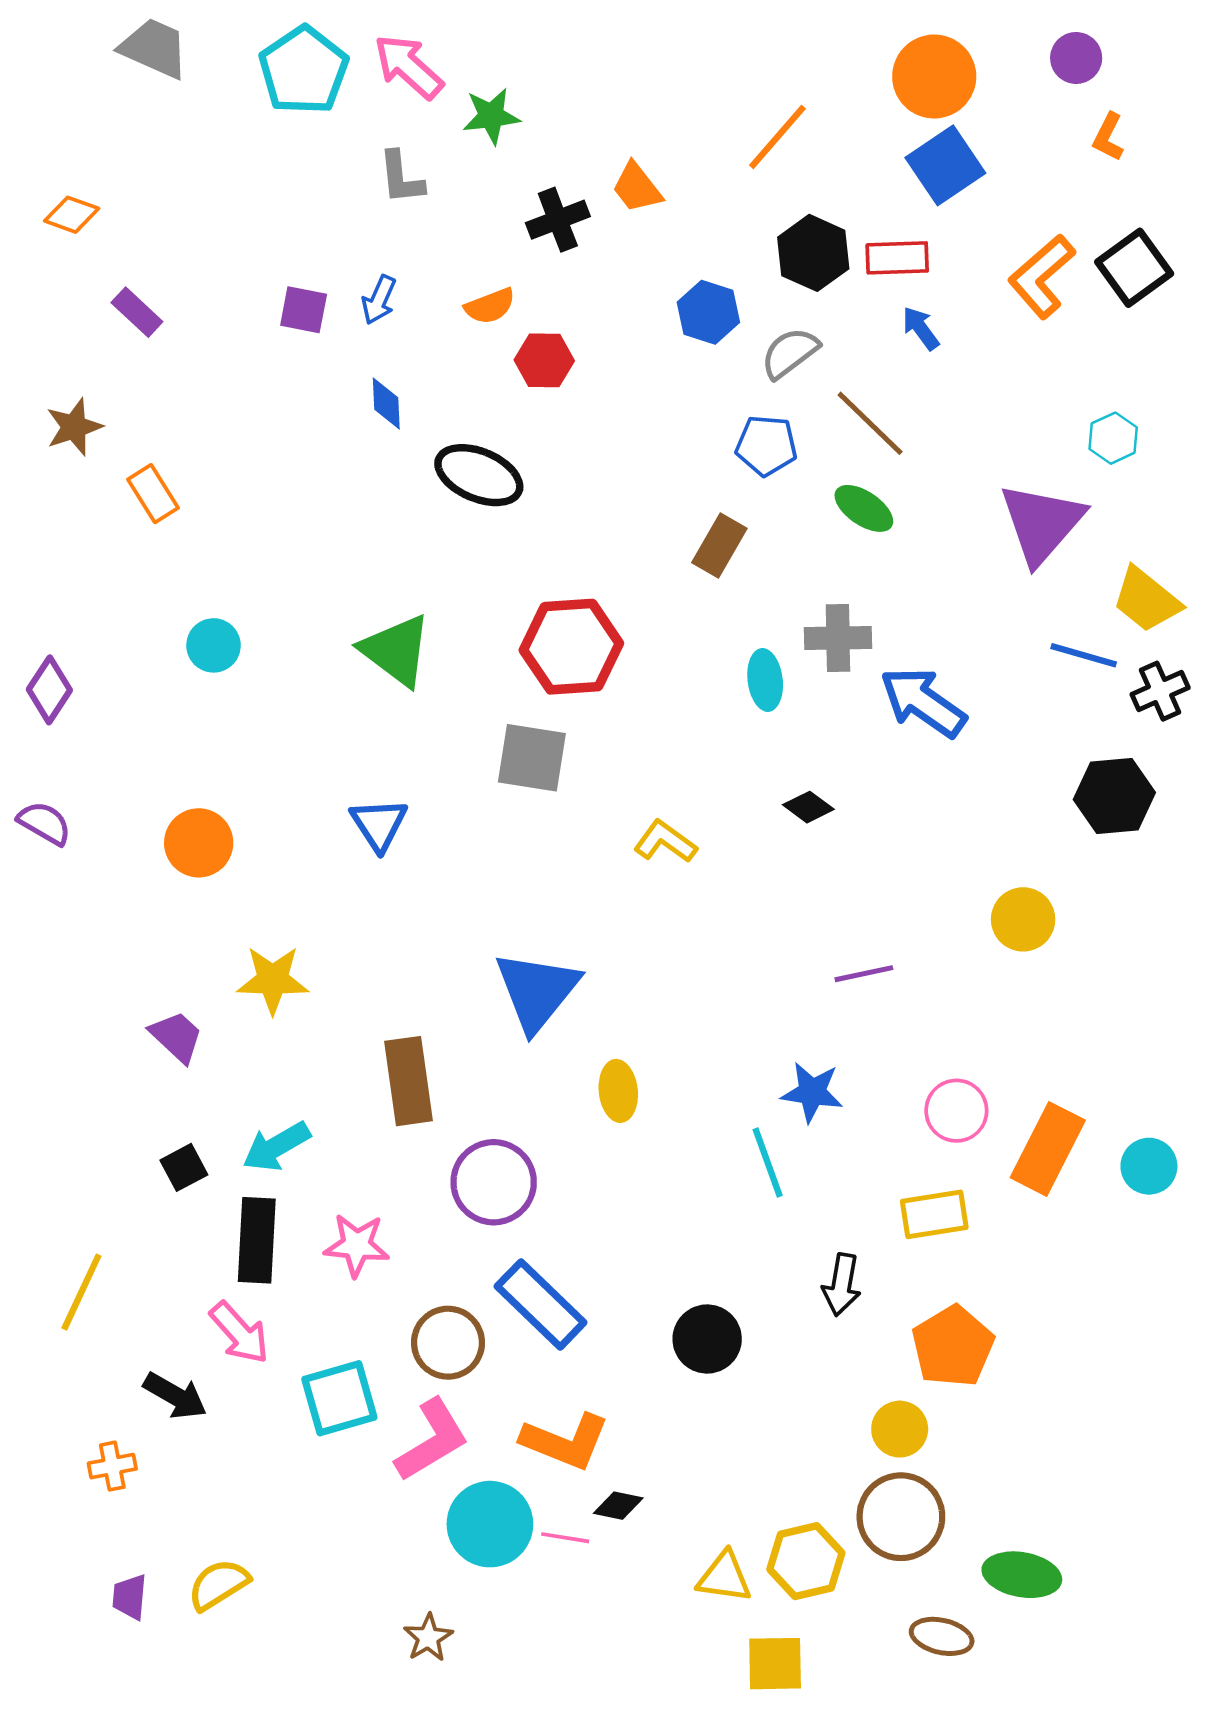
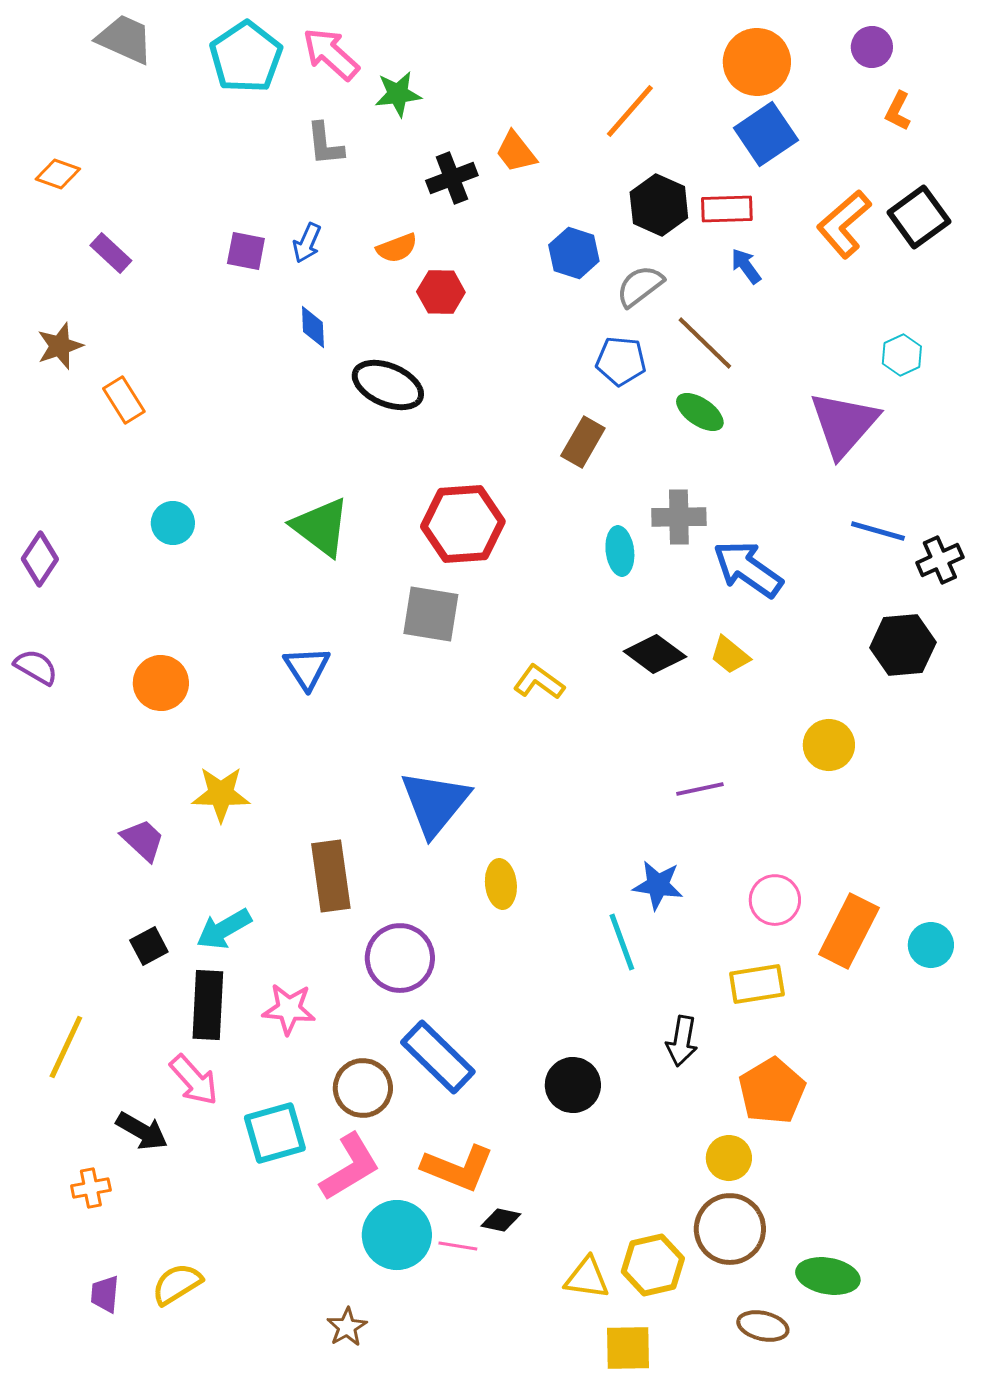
yellow trapezoid: (1146, 600) -> (730, 655), moved, size x0.7
black diamond: (808, 807) -> (655, 654), size x1.5

